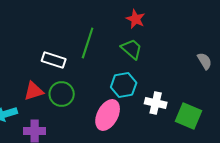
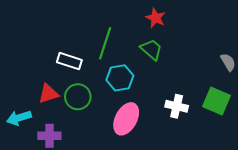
cyan hexagon: (124, 85) -> (120, 78), moved
green square: (189, 116) -> (217, 101), moved

